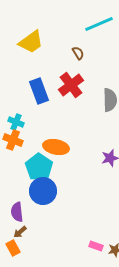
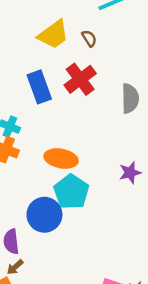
yellow trapezoid: (31, 42) -> (53, 35), moved
cyan pentagon: (39, 167) -> (71, 192), moved

